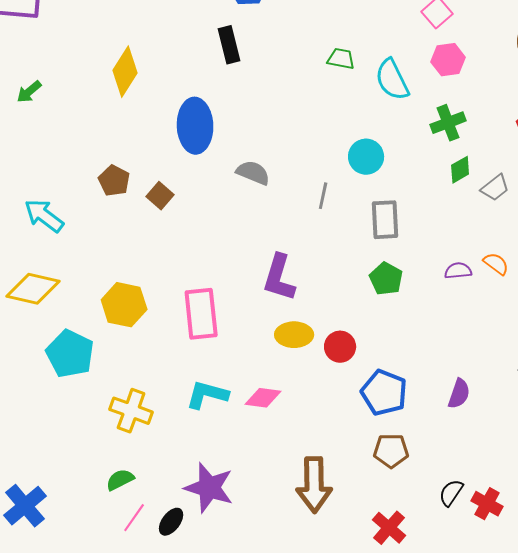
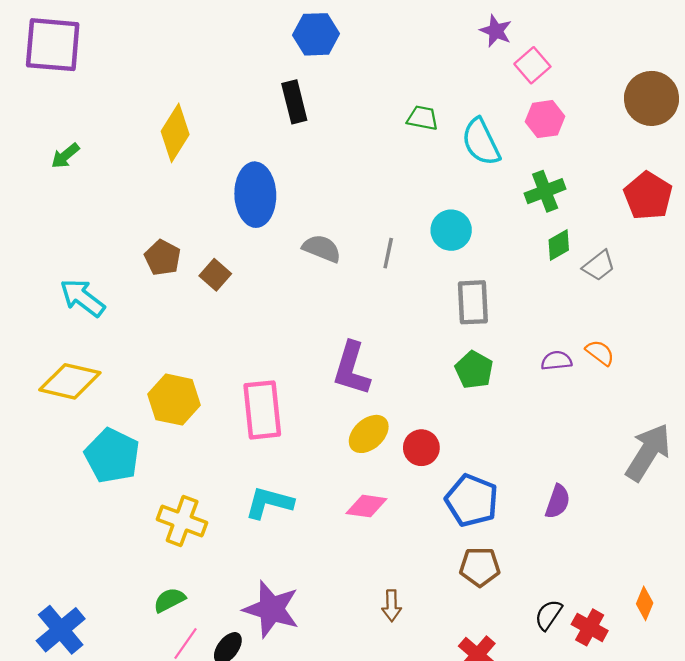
gray line: (323, 196) -> (388, 253), moved
yellow ellipse: (294, 335) -> (369, 434), turned -42
pink diamond: (263, 398) -> (366, 506), moved
brown arrow: (314, 485) -> (392, 606), size x0.5

